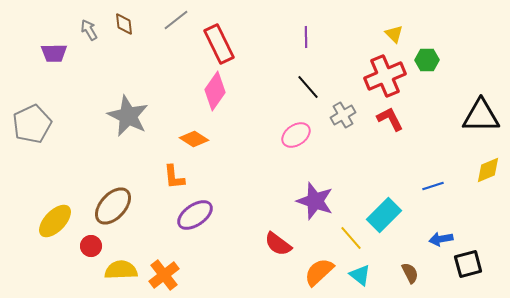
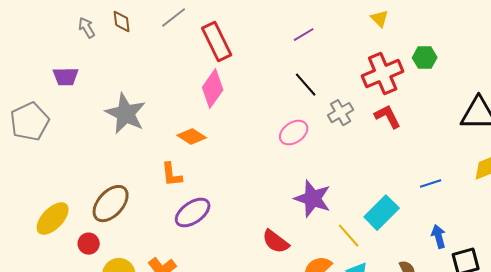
yellow triangle: (394, 34) -> (380, 19), moved
purple line: (306, 37) -> (304, 35), turned 60
purple trapezoid: (54, 53) -> (66, 77), moved
blue arrow: (441, 239) -> (439, 237), turned 85

